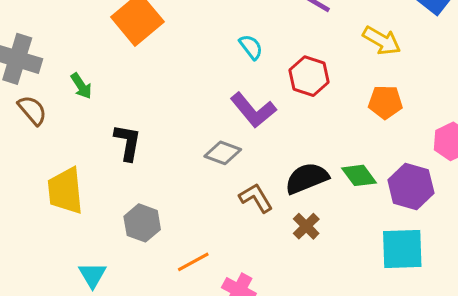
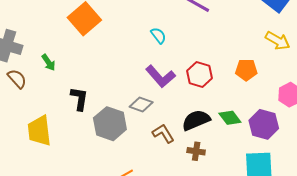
yellow arrow: (382, 41) -> (278, 41), moved
red hexagon: (309, 76) -> (199, 75), moved
gray hexagon: (142, 223) -> (110, 124), moved, size x1.4
brown cross: (306, 226) -> (196, 151), turned -36

